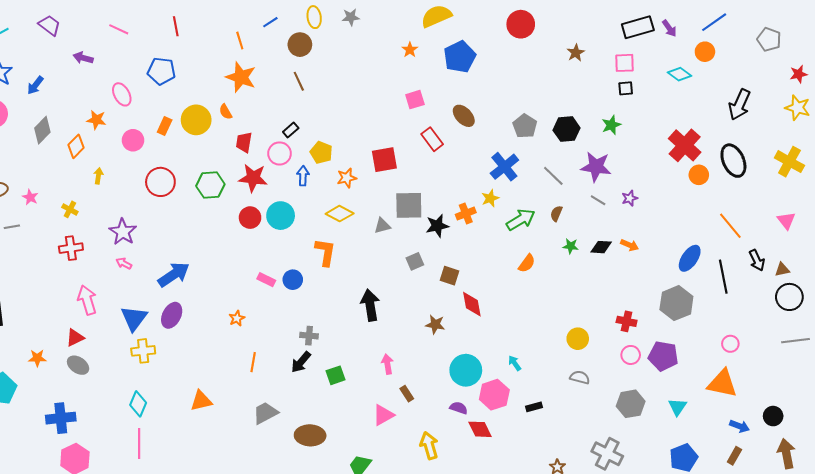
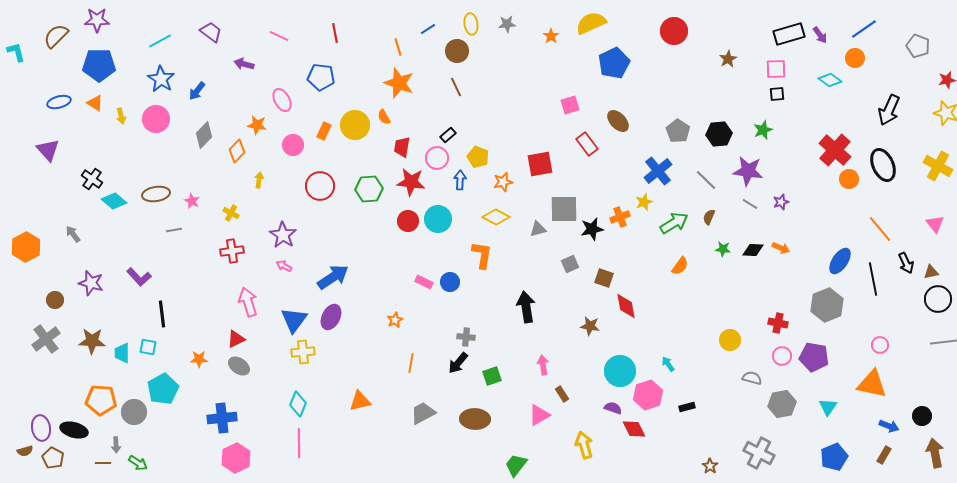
orange star: (410, 50) -> (551, 36), moved
gray semicircle: (580, 377) -> (752, 378), moved
brown ellipse: (310, 435) -> (475, 419), moved

